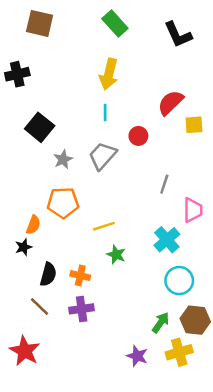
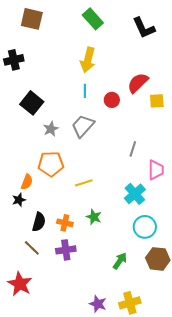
red circle: (138, 136) -> (112, 100), moved
green star: (116, 255) -> (94, 217), moved
green arrow: (161, 323) -> (120, 261), moved
yellow cross: (179, 352) -> (130, 303), moved
purple star: (137, 356) -> (98, 304), moved

